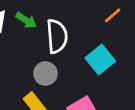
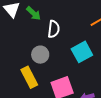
white semicircle: (57, 36) -> (54, 29), size x0.7

